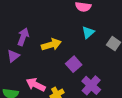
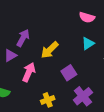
yellow arrow: (51, 45) -> (50, 50), turned 144
pink arrow: (36, 85) -> (29, 72), moved, turned 78

